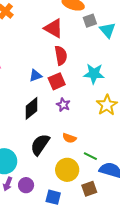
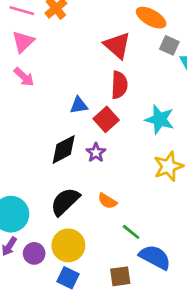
gray square: (90, 21) -> (169, 45), turned 32
red square: (57, 81) -> (106, 119), turned -30
purple star: (63, 105) -> (96, 153), moved
yellow circle: (67, 170) -> (68, 245), moved

